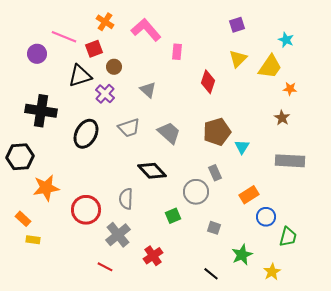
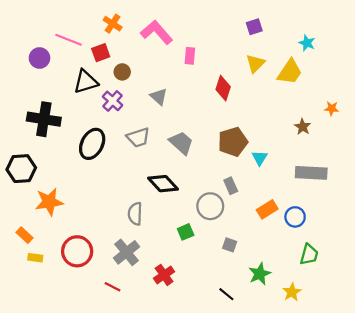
orange star: (290, 89) -> (332, 108), moved
red circle: (86, 210) -> (77, 251), moved
blue circle: (266, 217) -> (295, 217), moved

